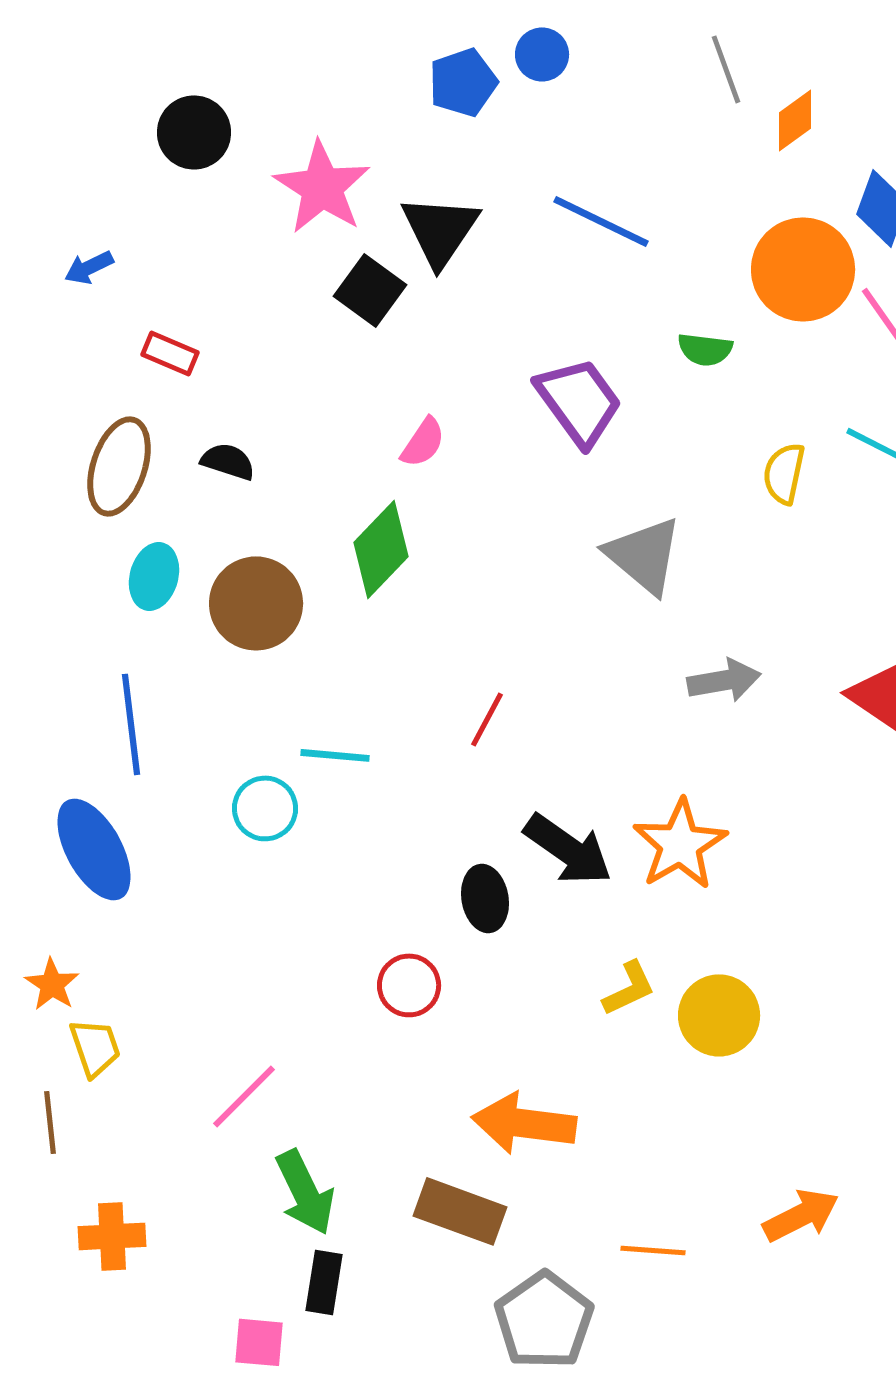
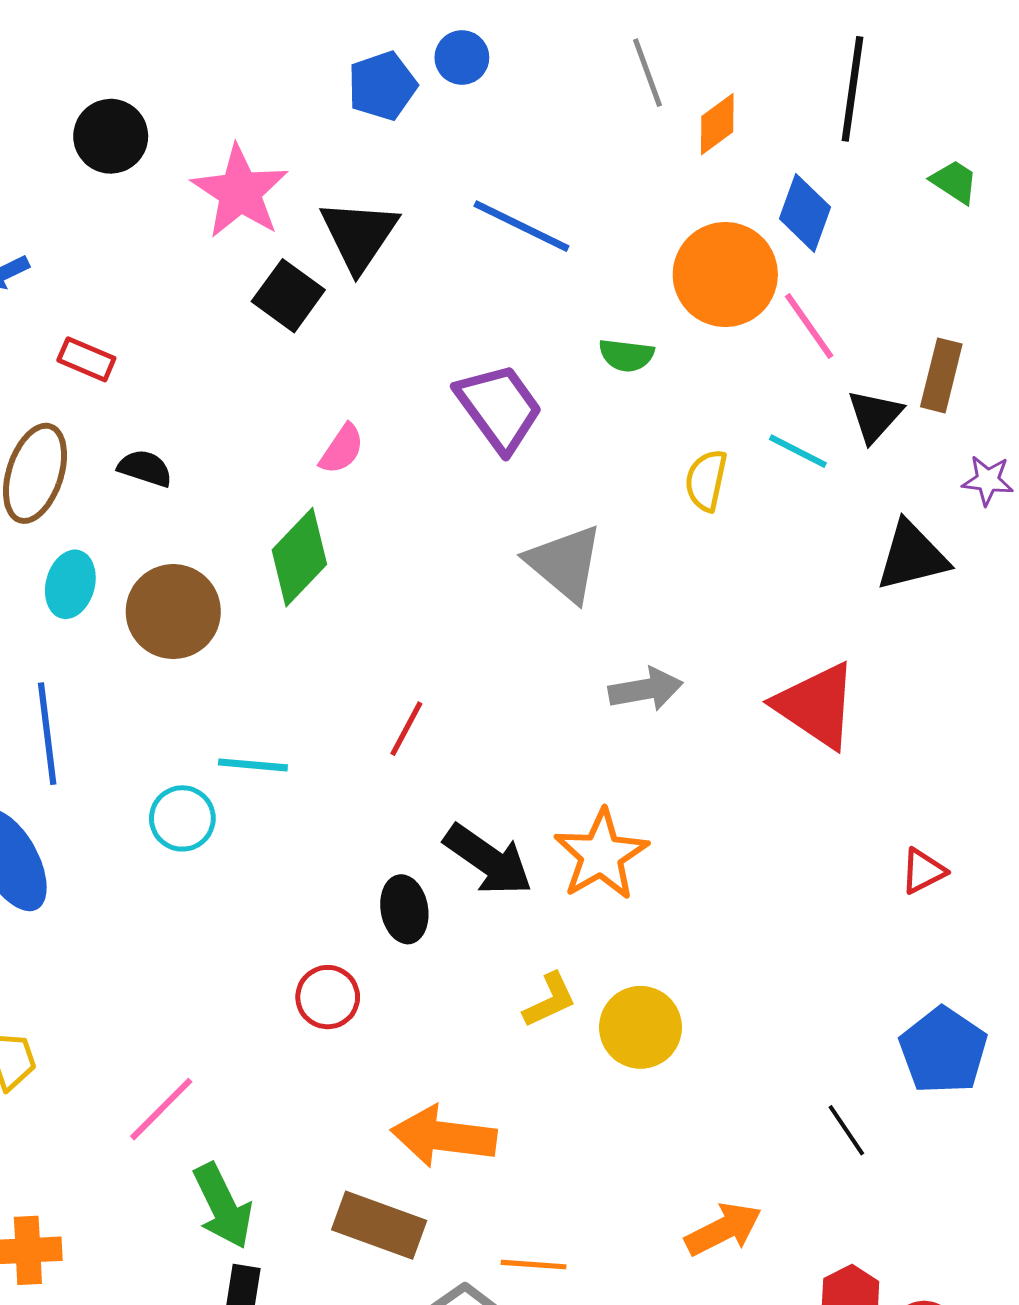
orange line: (653, 1250) -> (534, 1265), moved

